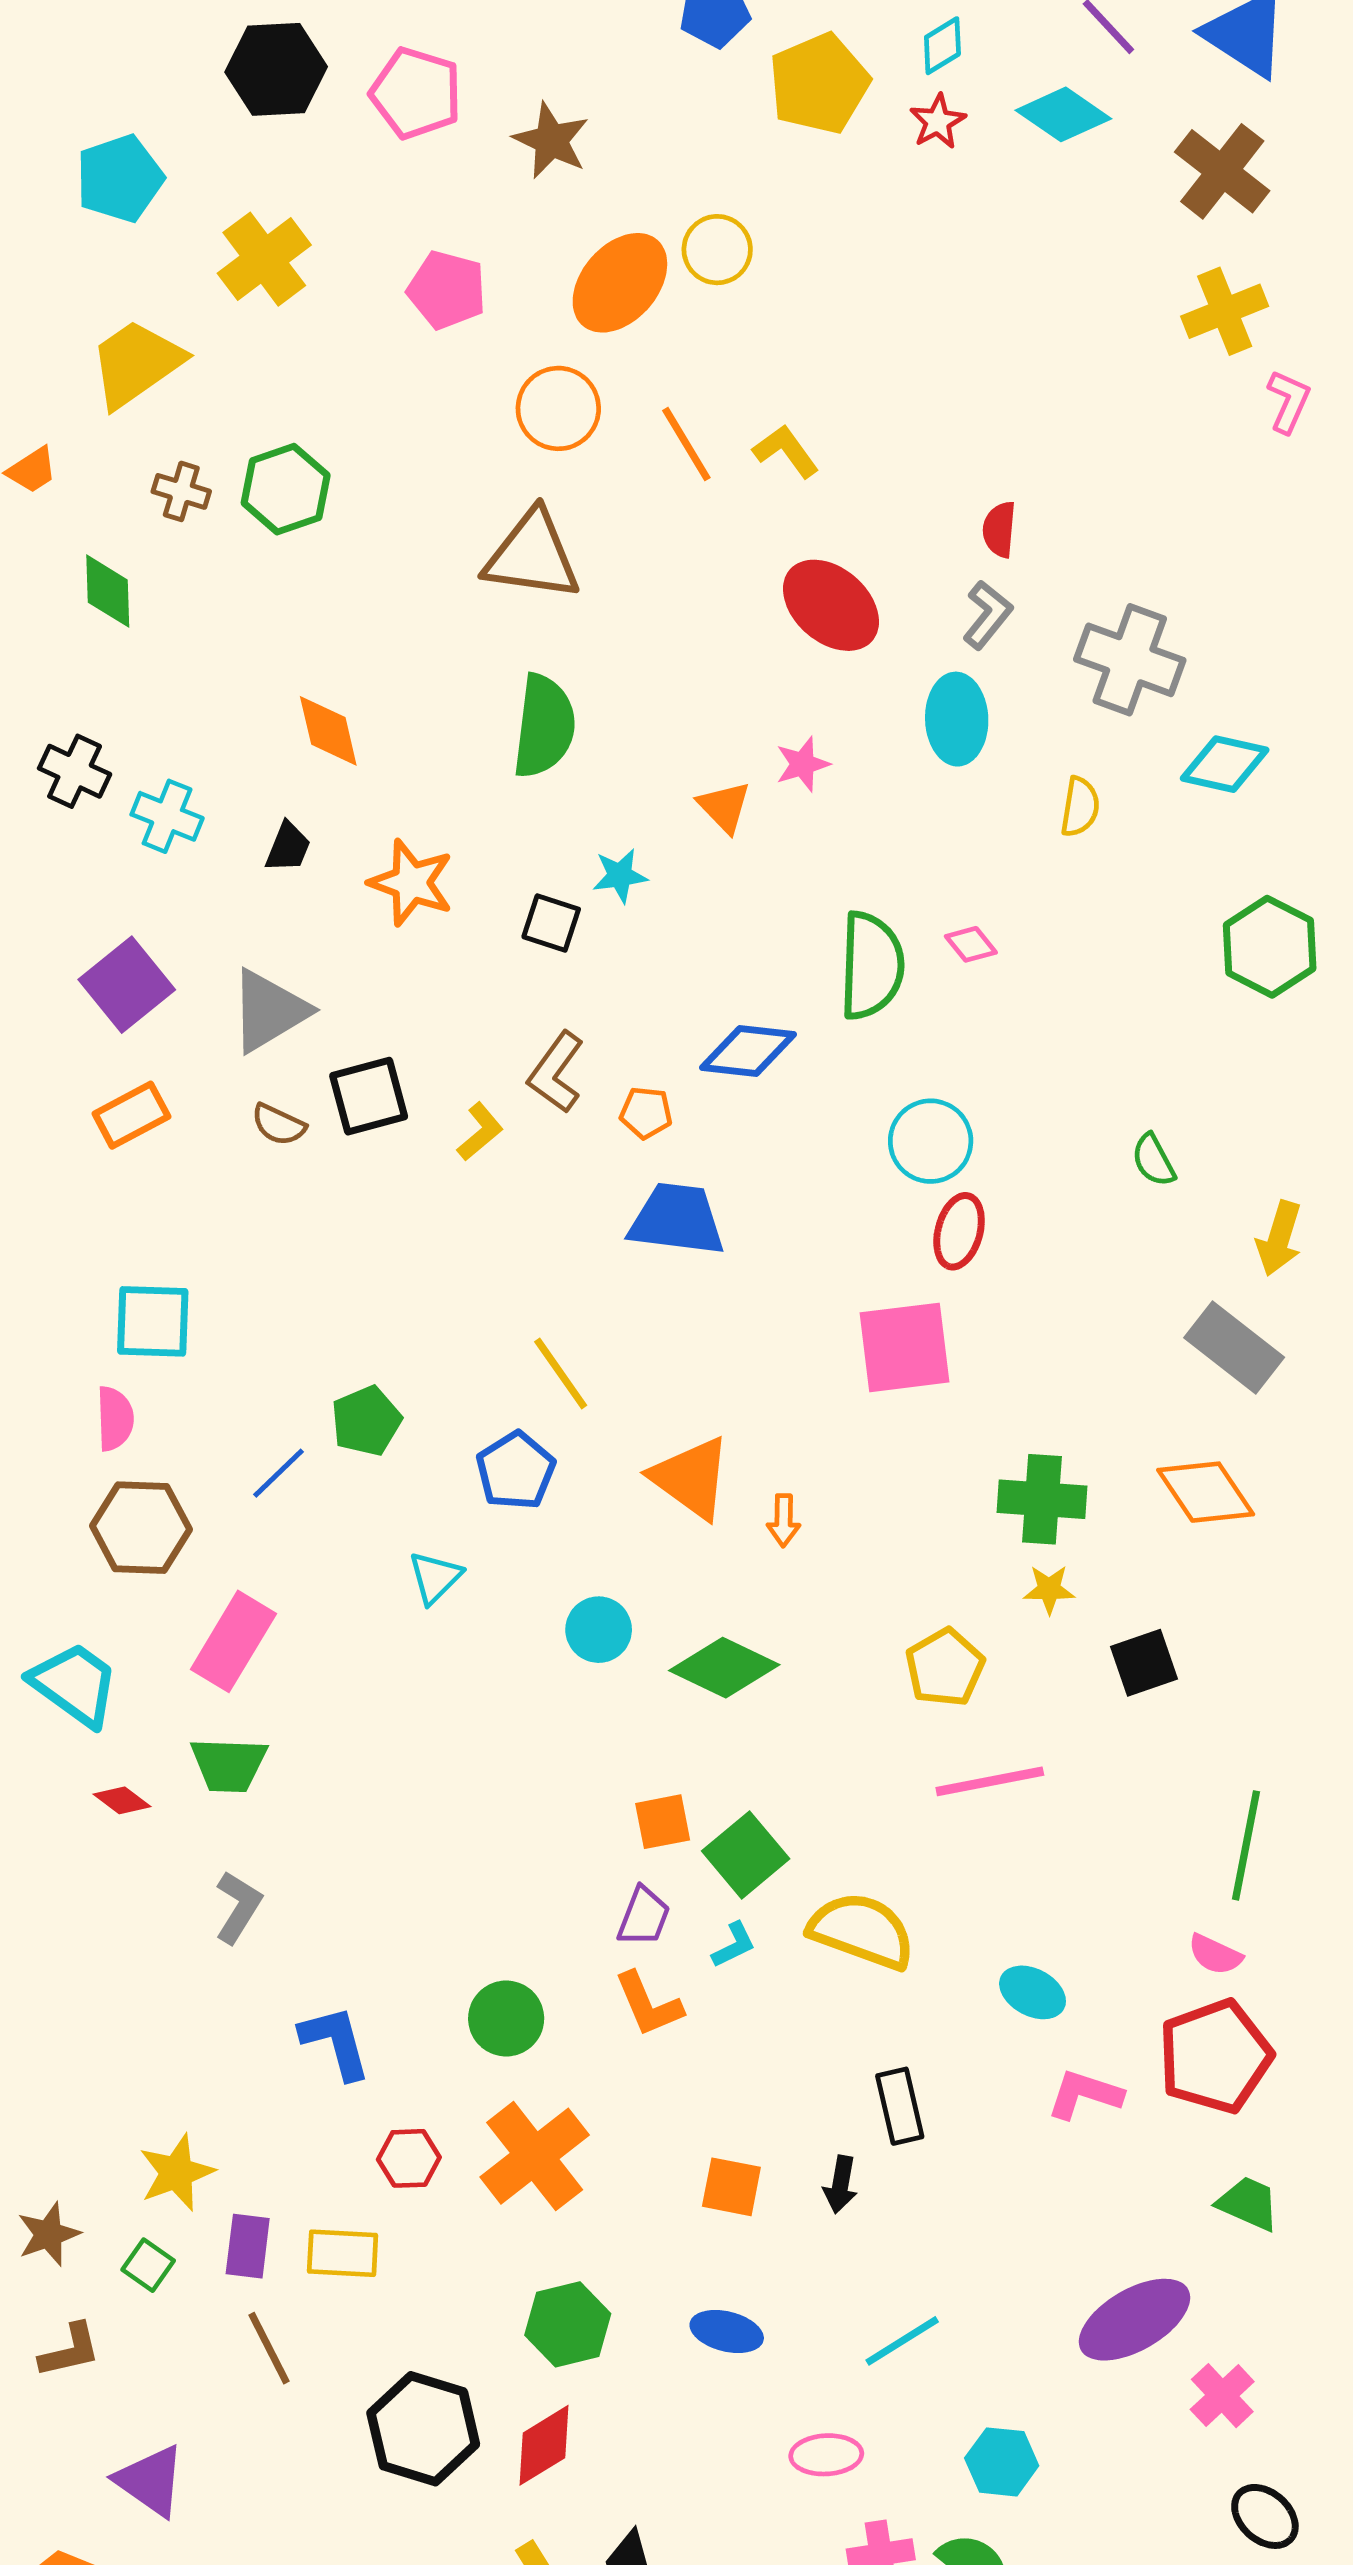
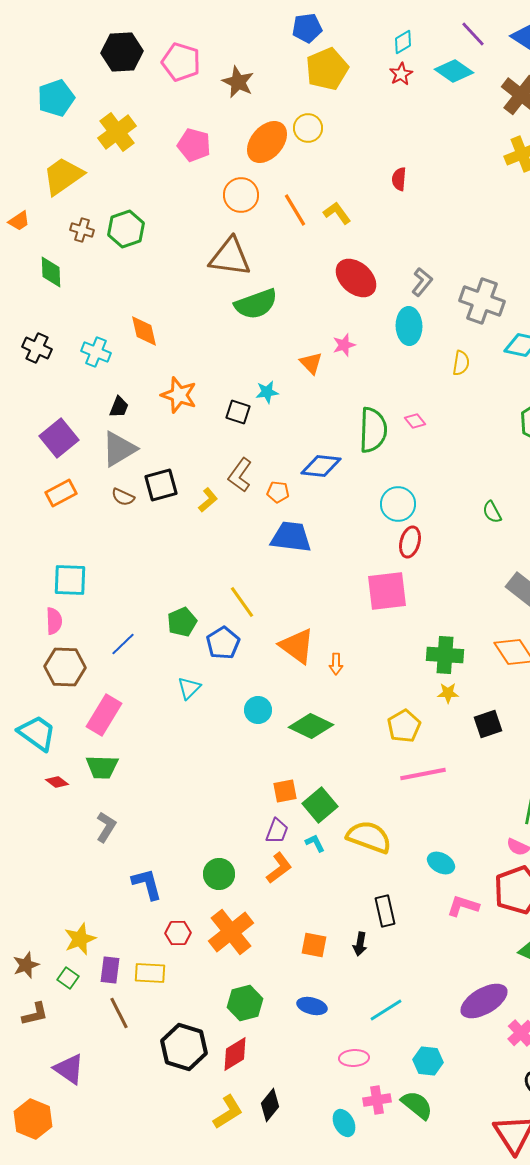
yellow pentagon: (819, 84) -> (327, 69), moved
red semicircle: (999, 529) -> (399, 179), moved
green semicircle: (544, 726) -> (256, 304), moved, turned 63
cyan cross: (167, 816) -> (96, 352), moved
black trapezoid: (288, 847) -> (119, 407), moved
green pentagon: (366, 1421) -> (182, 622), moved
cyan L-shape: (734, 1945) -> (315, 843), turned -90
orange L-shape: (648, 2004) -> (279, 868), turned -104

